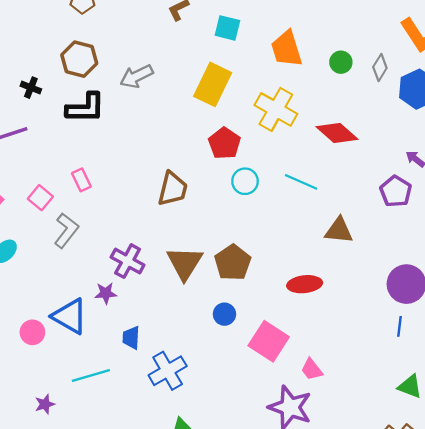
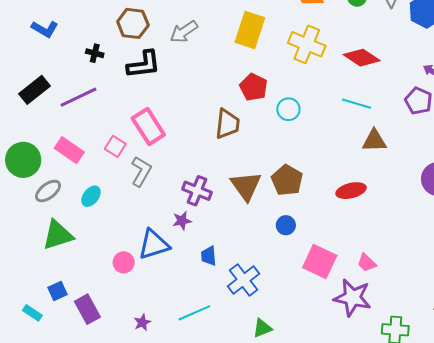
red pentagon: (224, 143) -> (254, 87), moved
pink rectangle: (81, 180) -> (148, 127), size x1.8
cyan line: (301, 182) -> (356, 104), moved
blue triangle: (70, 316) -> (154, 245), turned -40
pink square: (269, 341) -> (320, 261), moved
cyan line: (91, 375) -> (194, 313), moved

